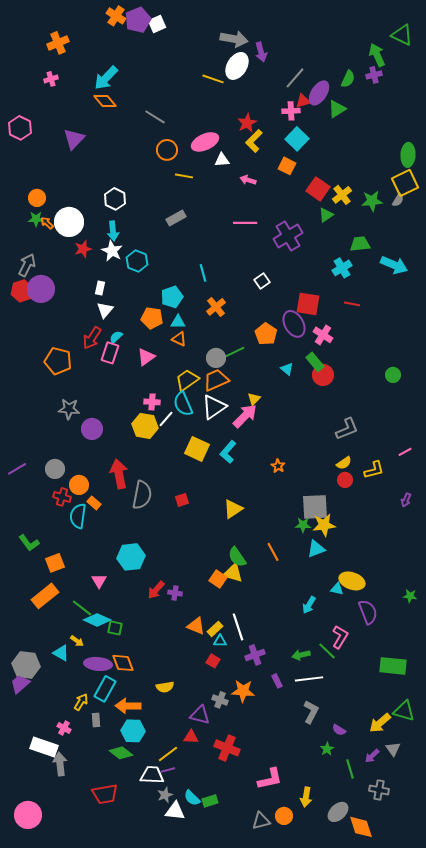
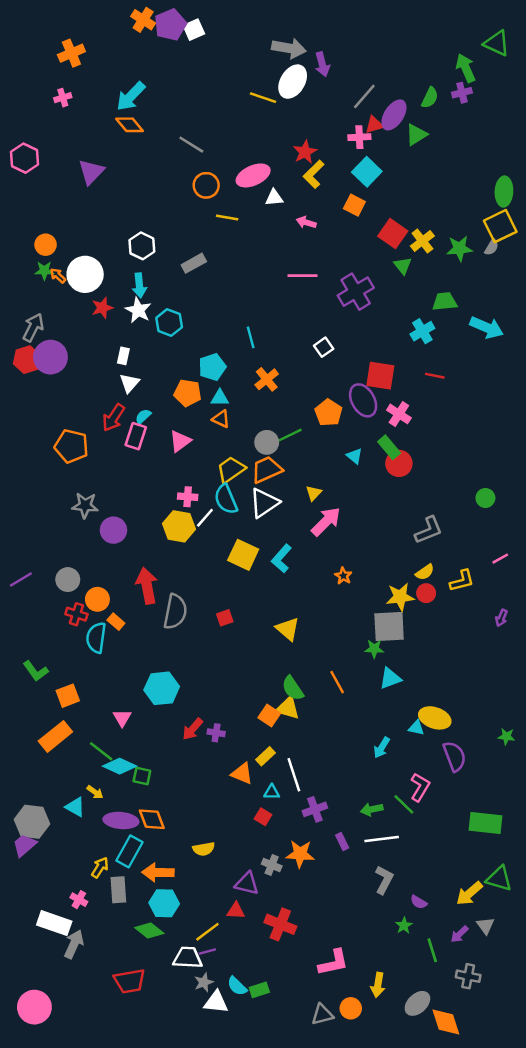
green triangle: (326, 215) -> (403, 266), turned -35
gray rectangle: (176, 218) -> (194, 263), moved
green circle: (393, 375) -> (485, 498), moved
pink arrow: (245, 416) -> (326, 521), moved
yellow triangle: (233, 509) -> (288, 629), turned -45
yellow star: (324, 525) -> (400, 597), moved
yellow rectangle: (215, 629) -> (265, 756), moved
gray rectangle: (96, 720) -> (118, 890), size x1.5
gray arrow: (60, 764) -> (74, 944), turned 30

